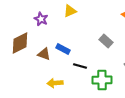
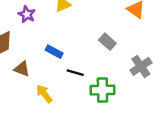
brown triangle: (44, 54) -> (22, 69), moved
yellow arrow: (55, 83) -> (44, 94), turned 56

